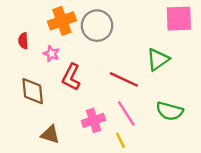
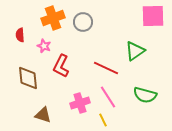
gray circle: (97, 26) -> (83, 22), size x0.7

